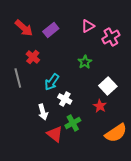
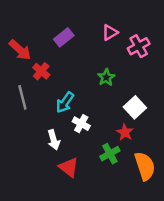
red arrow: (24, 28) -> (20, 50), moved
green cross: (73, 123) -> (110, 154), moved
orange semicircle: (116, 133) -> (145, 166), turned -75

